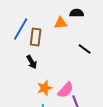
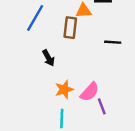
brown rectangle: (36, 37) -> (70, 28), moved
black line: (85, 49) -> (113, 42), turned -32

